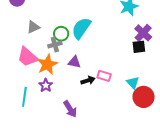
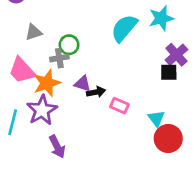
cyan semicircle: (81, 28) -> (124, 28), moved
black arrow: (88, 80) -> (96, 92), moved
purple star: (46, 85) -> (42, 110), size x1.6
purple arrow: (70, 109) -> (57, 147), moved

